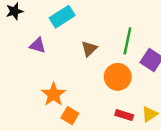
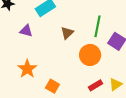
orange star: (54, 94) -> (27, 69), moved
red rectangle: (124, 115) -> (96, 85), turned -48

